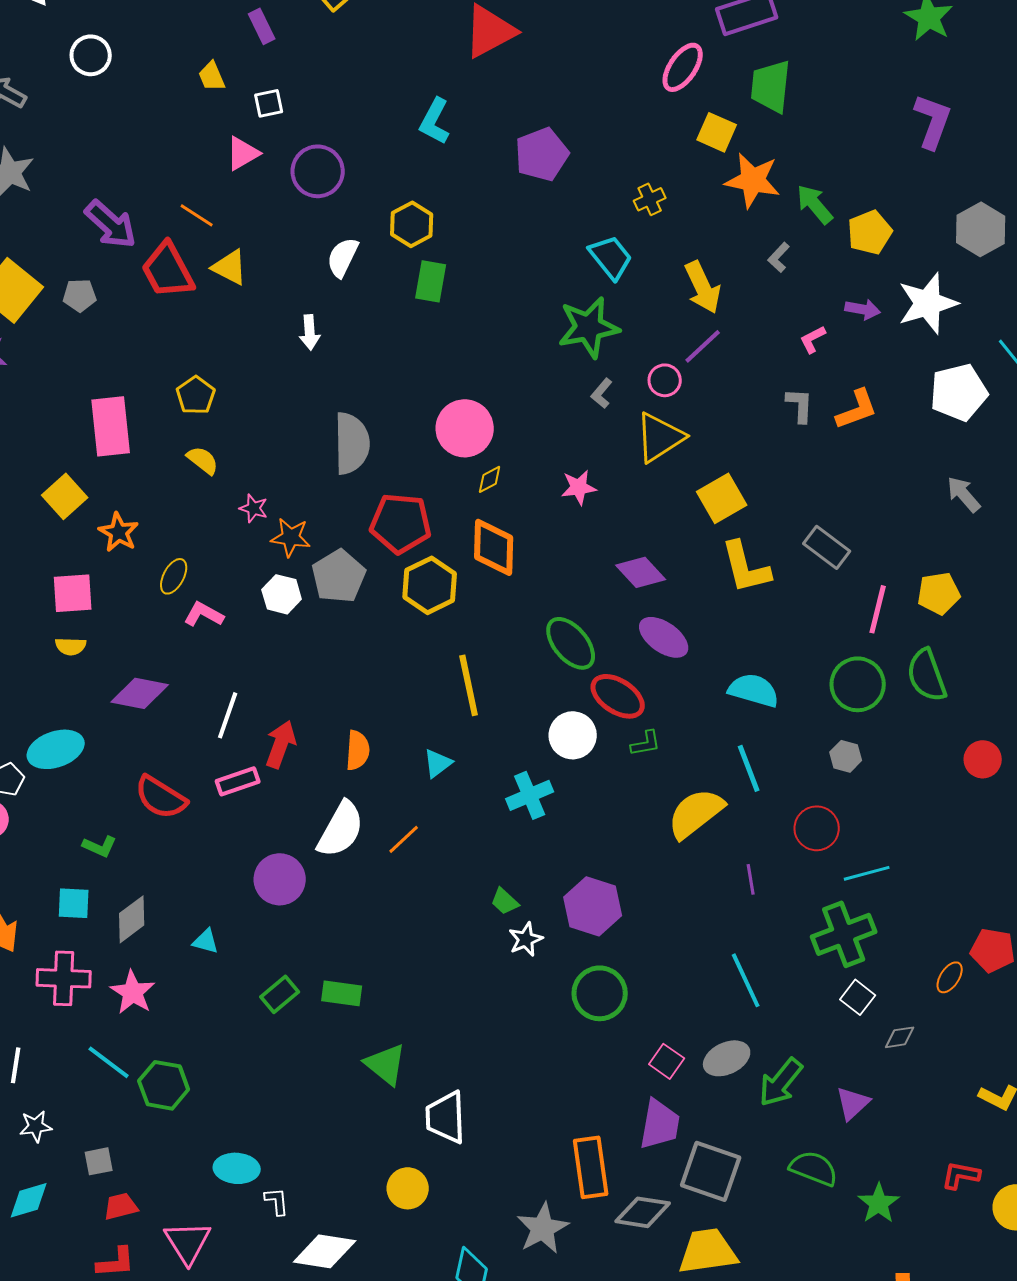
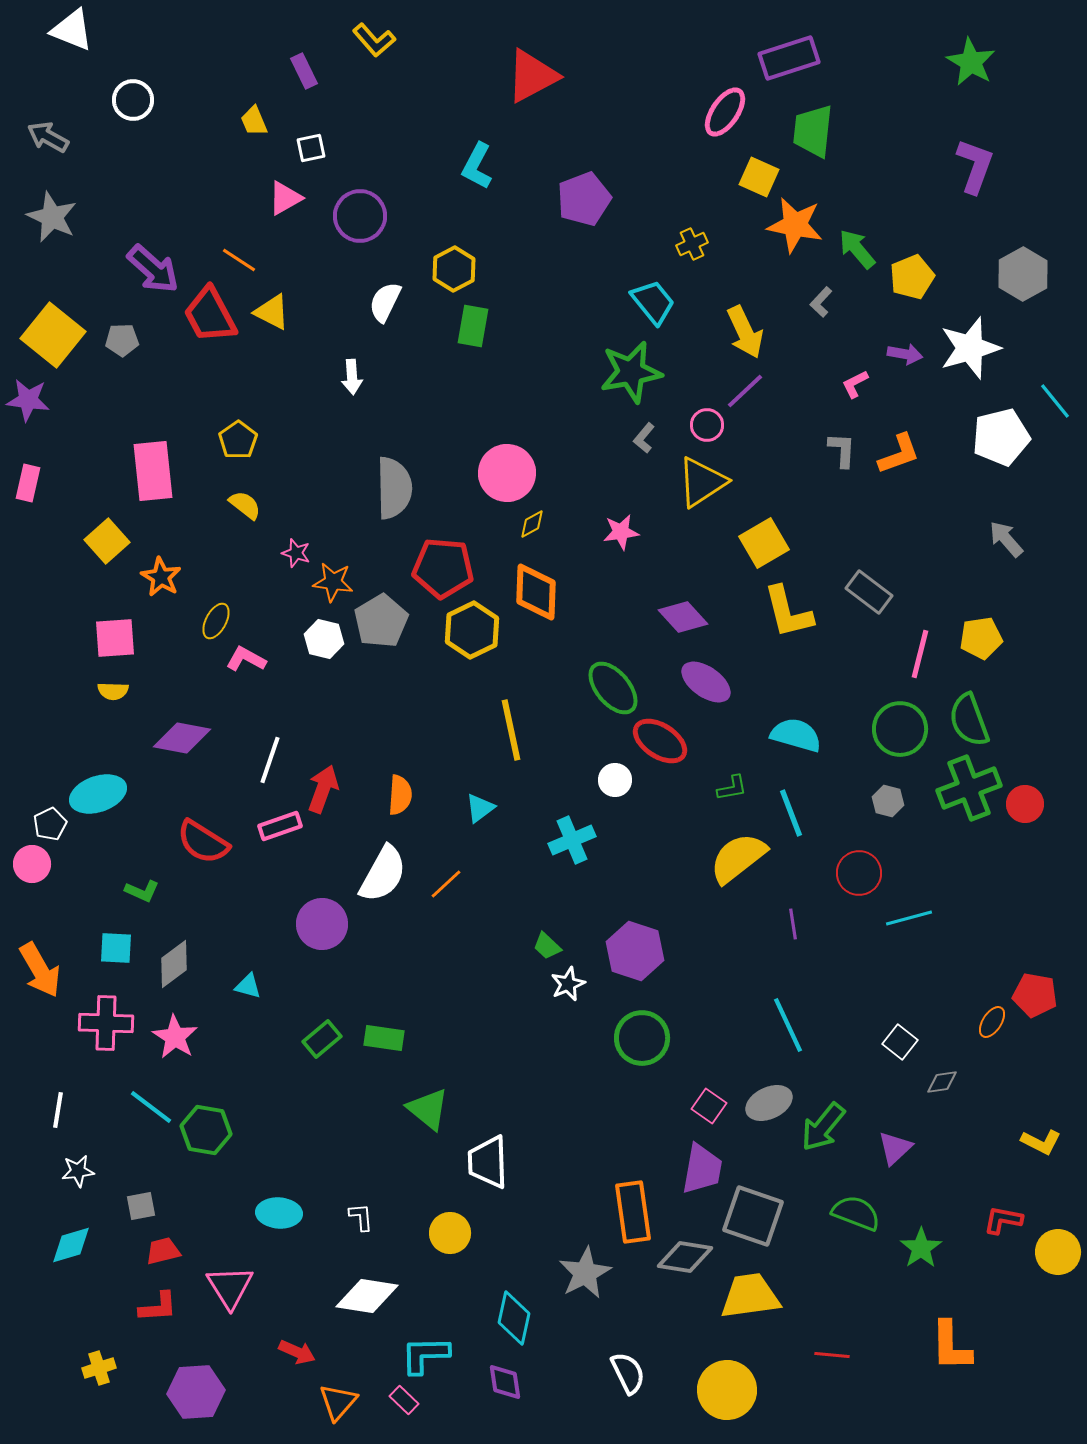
white circle: (573, 735) -> (615, 780), size x0.7
green L-shape: (646, 743) -> (732, 788), moved
green cross: (844, 934) -> (969, 788), moved
white L-shape: (277, 1201) -> (361, 1217), moved

